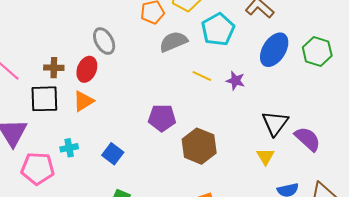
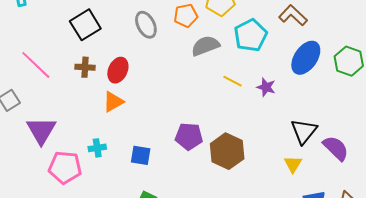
gray ellipse: (104, 41) -> (146, 25), moved
black square: (44, 99) -> (85, 25), moved, turned -32
purple pentagon: (162, 118) -> (189, 136), moved
blue square: (113, 154) -> (141, 155), turned -30

